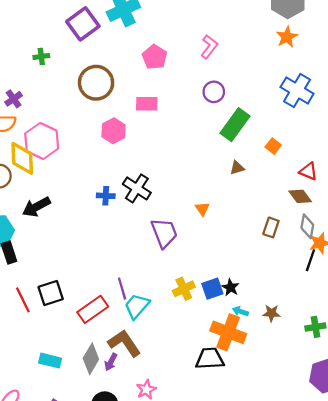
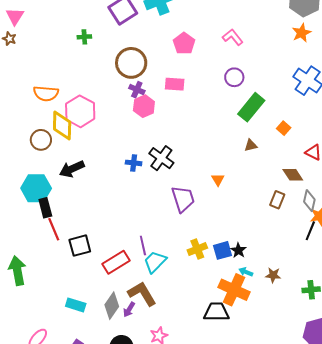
pink L-shape: (209, 47) -> (233, 37), turned -80
purple cross: (14, 99) -> (137, 90), moved, turned -35
brown diamond: (300, 196) -> (293, 175), moved
red line: (23, 300) -> (54, 229), moved

